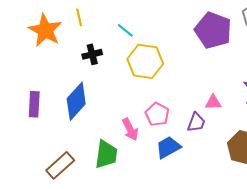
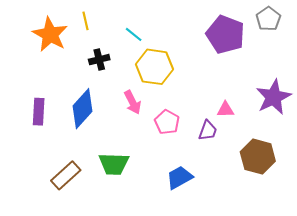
pink arrow: (130, 129) -> (133, 102), moved
blue trapezoid: (168, 147) -> (180, 177), moved
green trapezoid: (106, 154) -> (114, 164), turned 84

